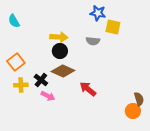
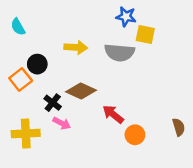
gray semicircle: (93, 41) -> (120, 53), size x1.6
black circle: (60, 51) -> (37, 64), moved
yellow cross: (21, 85) -> (26, 133), moved, size x1.5
orange circle: (133, 111) -> (135, 135), moved

